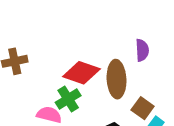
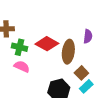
green cross: (68, 99) -> (20, 47), moved, turned 35

